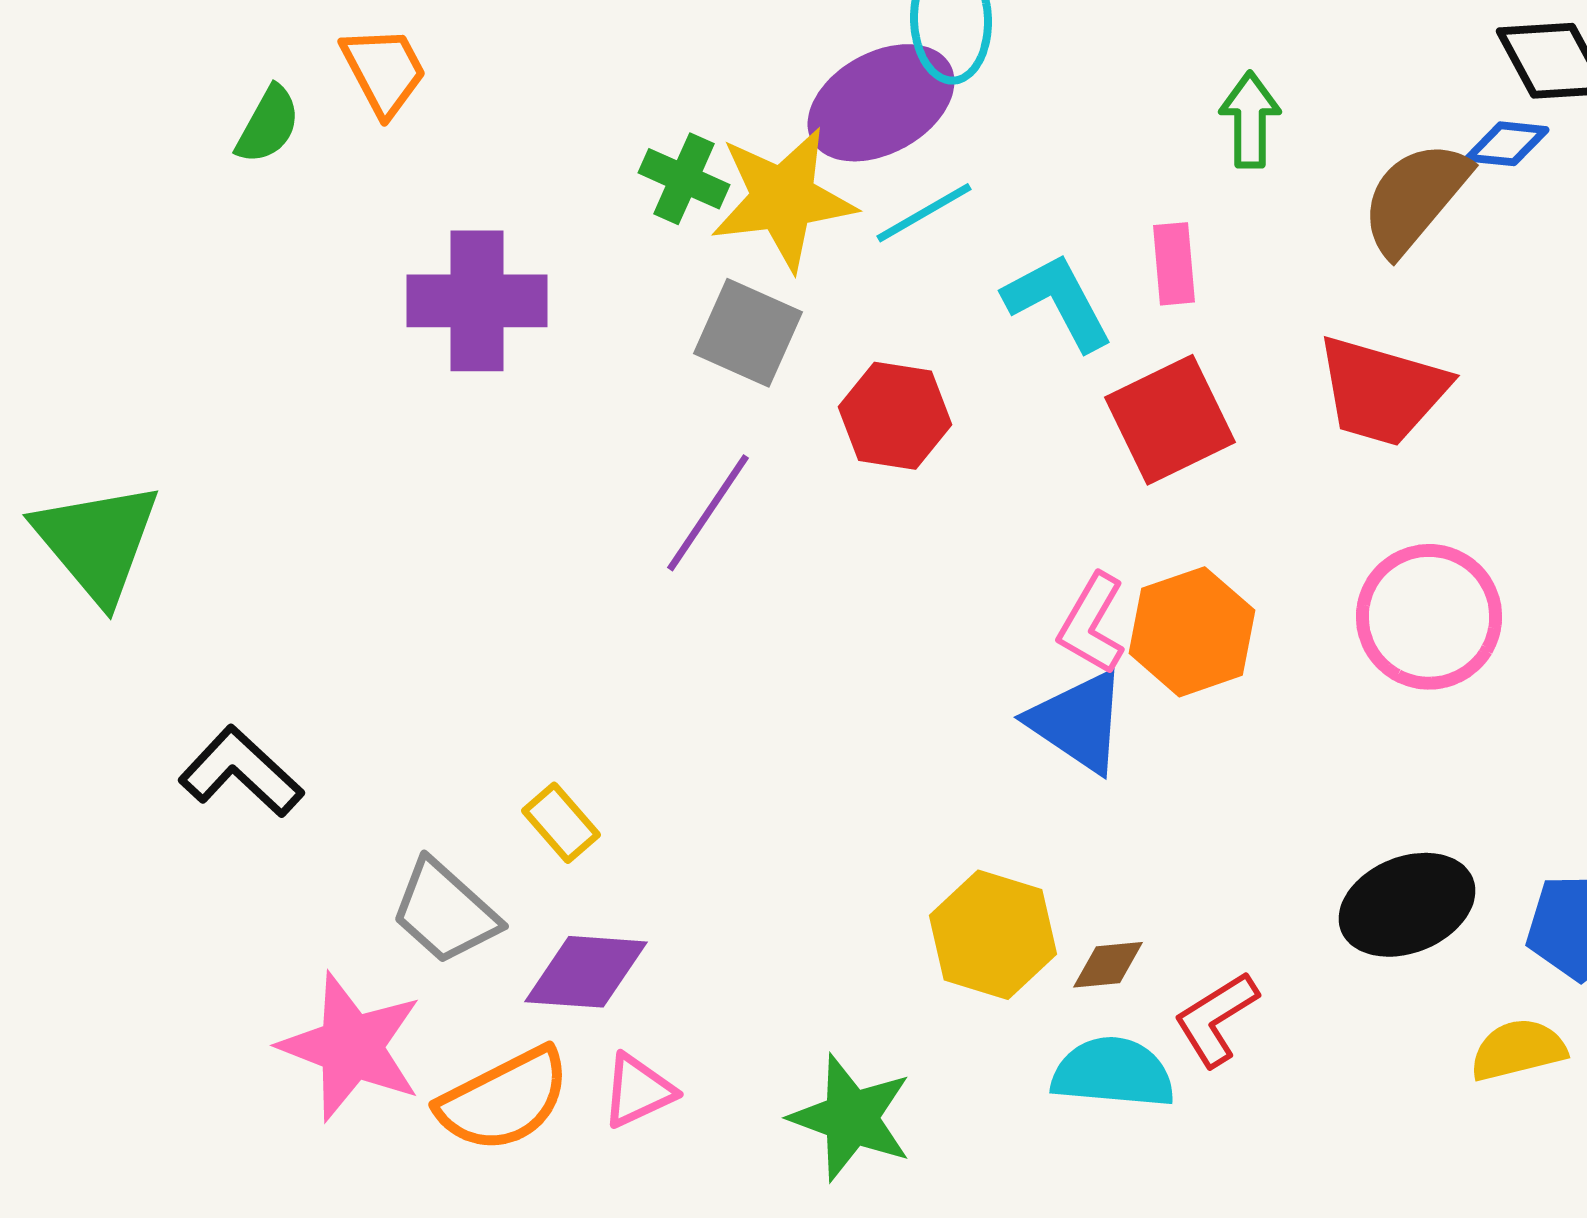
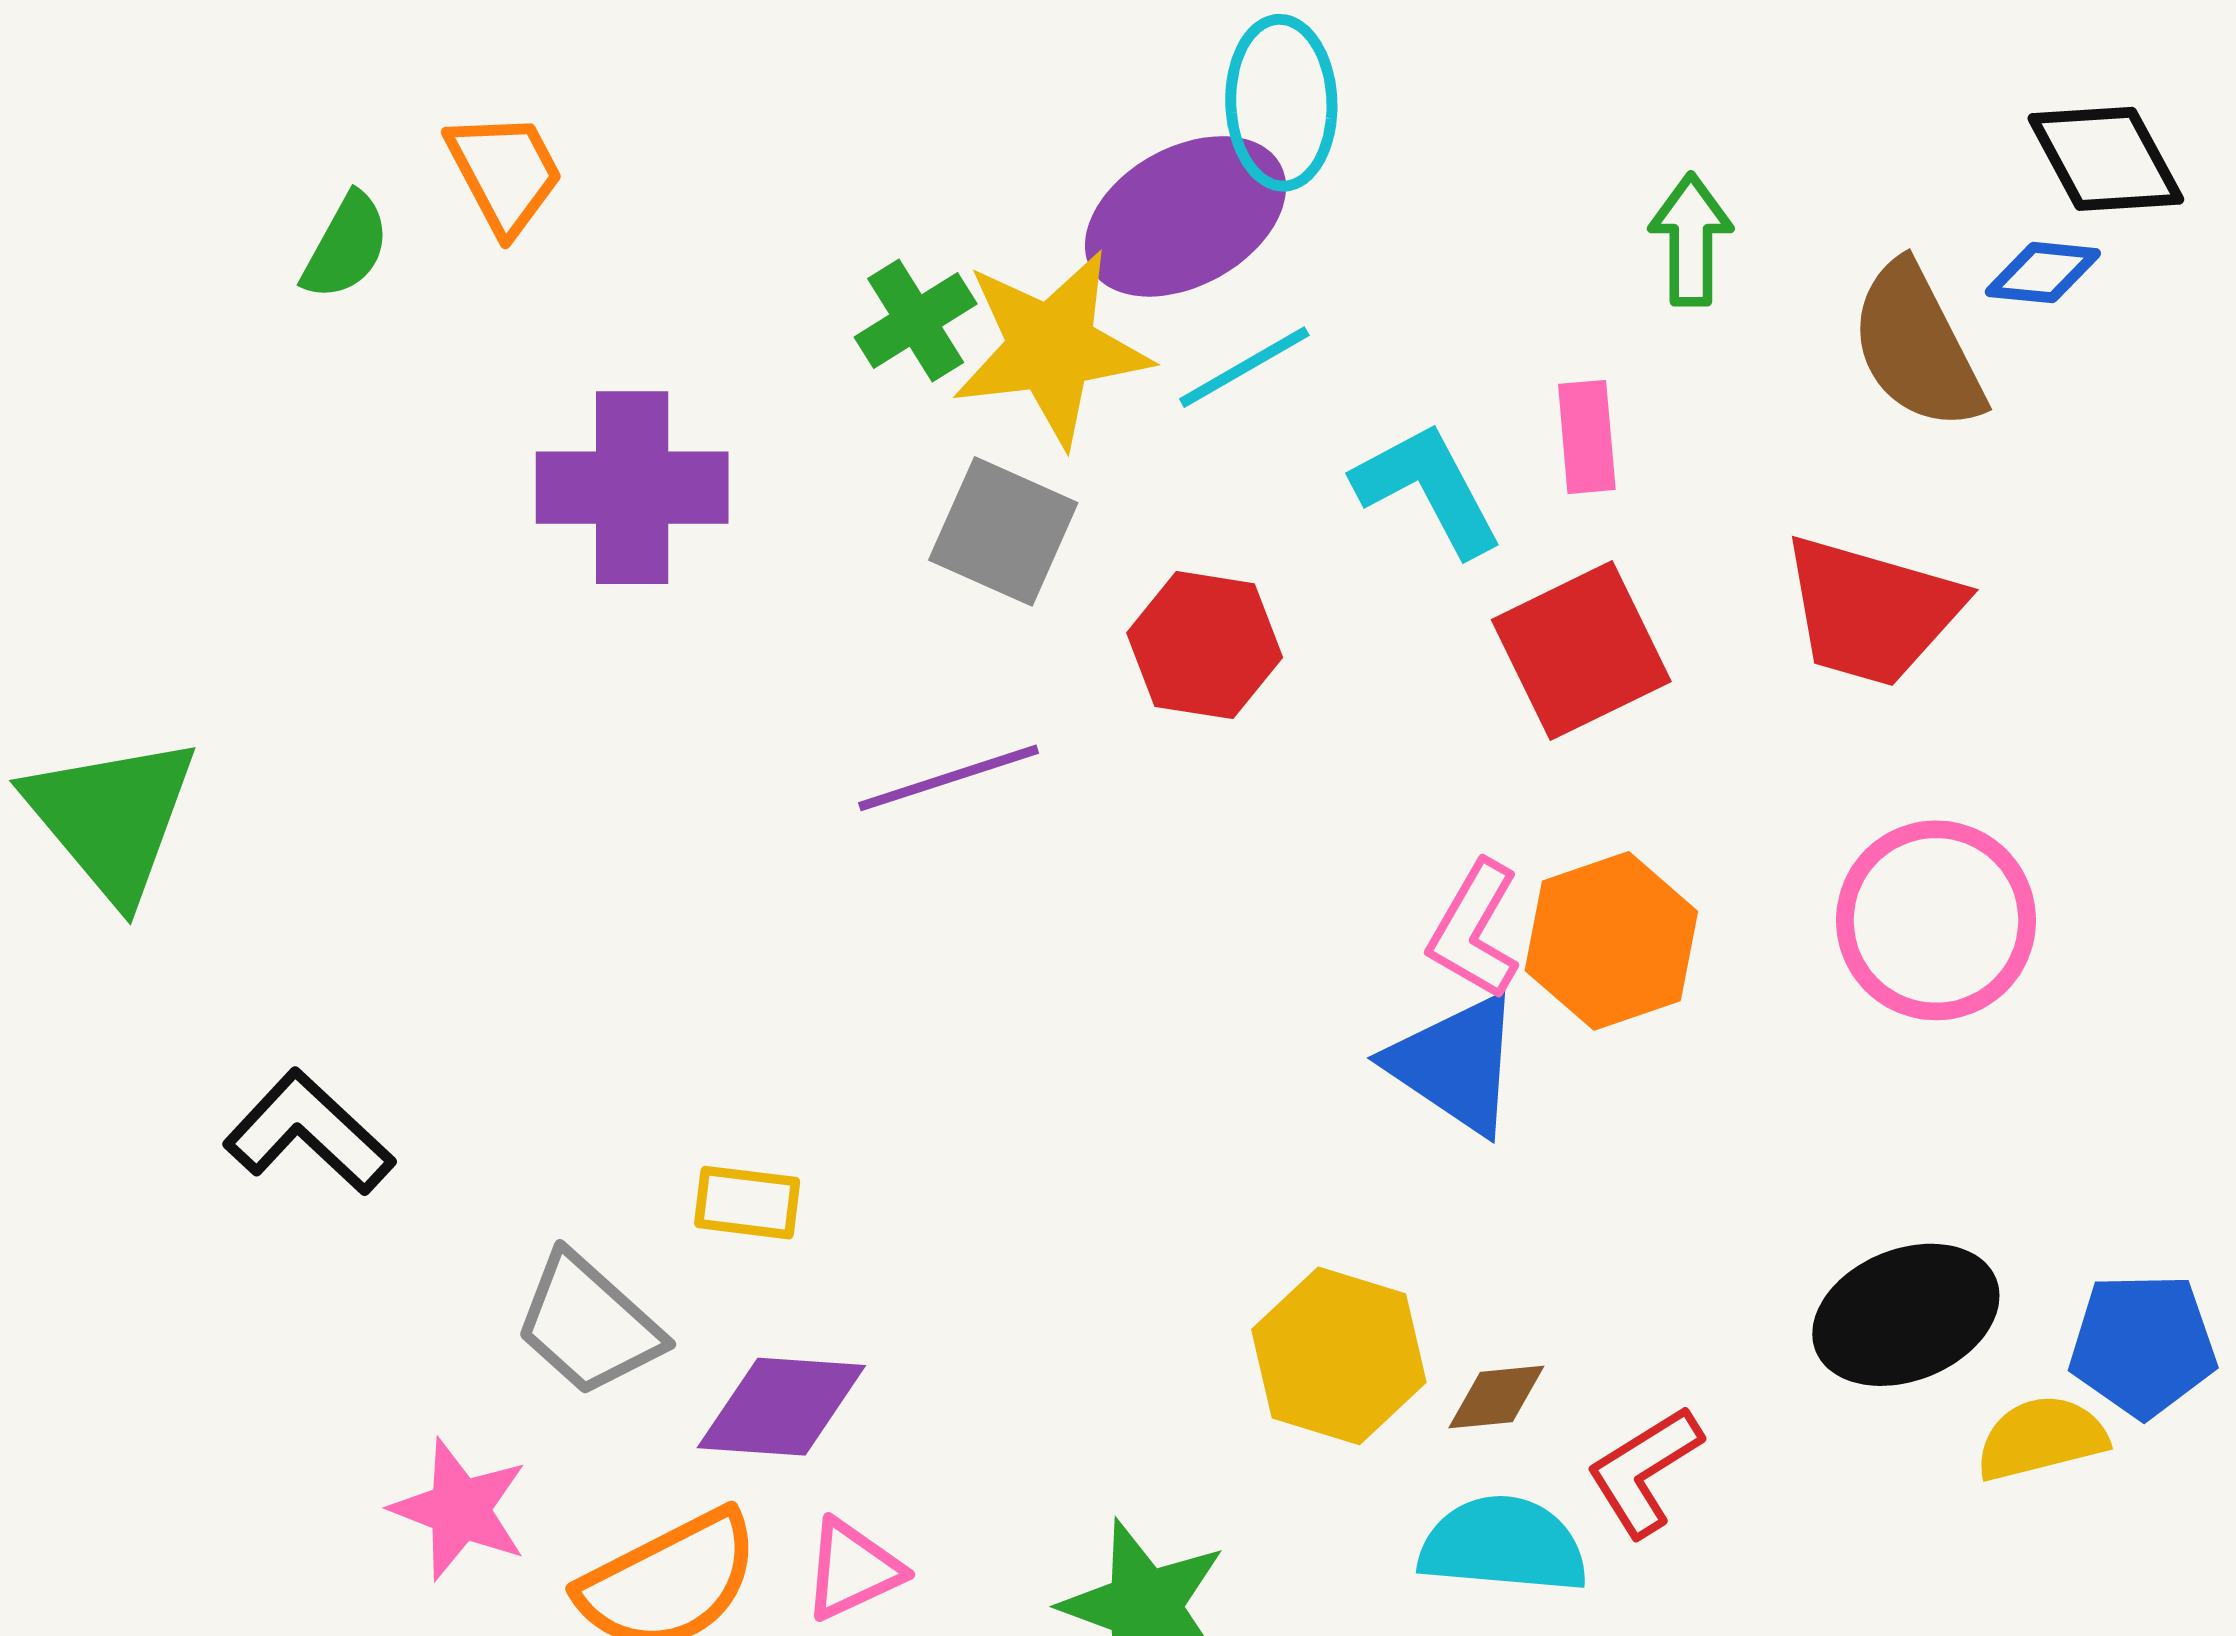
green cross: (684, 179) -> (916, 320), turned 34
brown semicircle: (1415, 198) -> (1917, 347), turned -67
purple line: (708, 513) -> (949, 778), turned 38
yellow rectangle: (561, 823) -> (747, 1203), turned -42
pink star: (351, 1047) -> (460, 1509), size x0.7
yellow semicircle: (1518, 1050) -> (2041, 1438), moved

